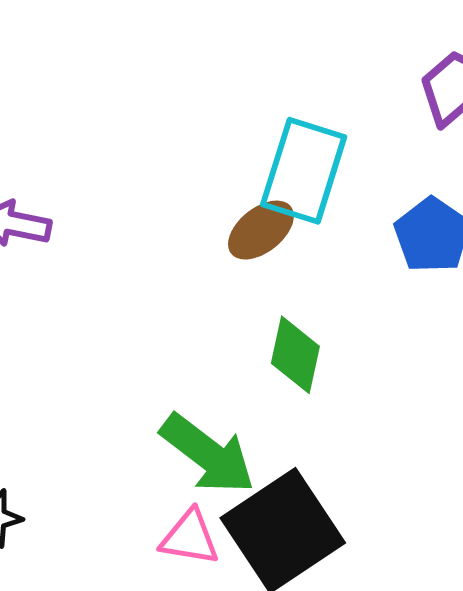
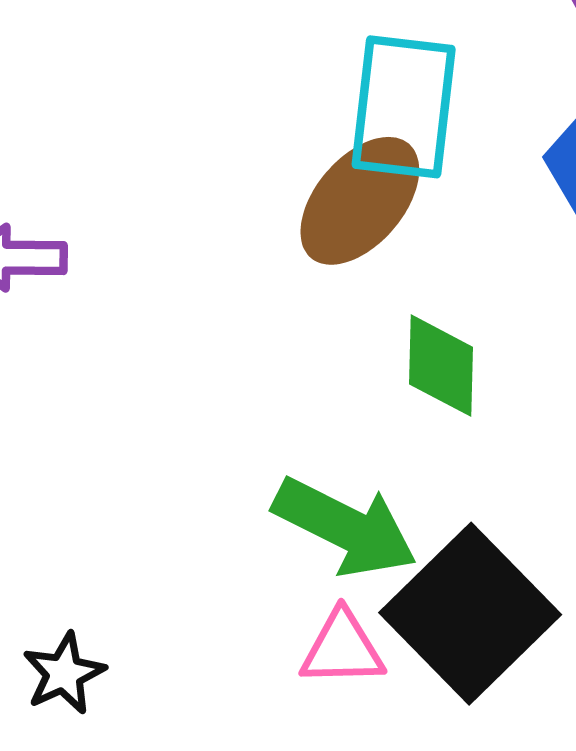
brown ellipse: (261, 230) -> (360, 201), size x1.4

